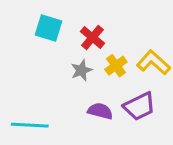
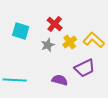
cyan square: (49, 28) -> (21, 31), moved
purple semicircle: (100, 111) -> (60, 80), moved

